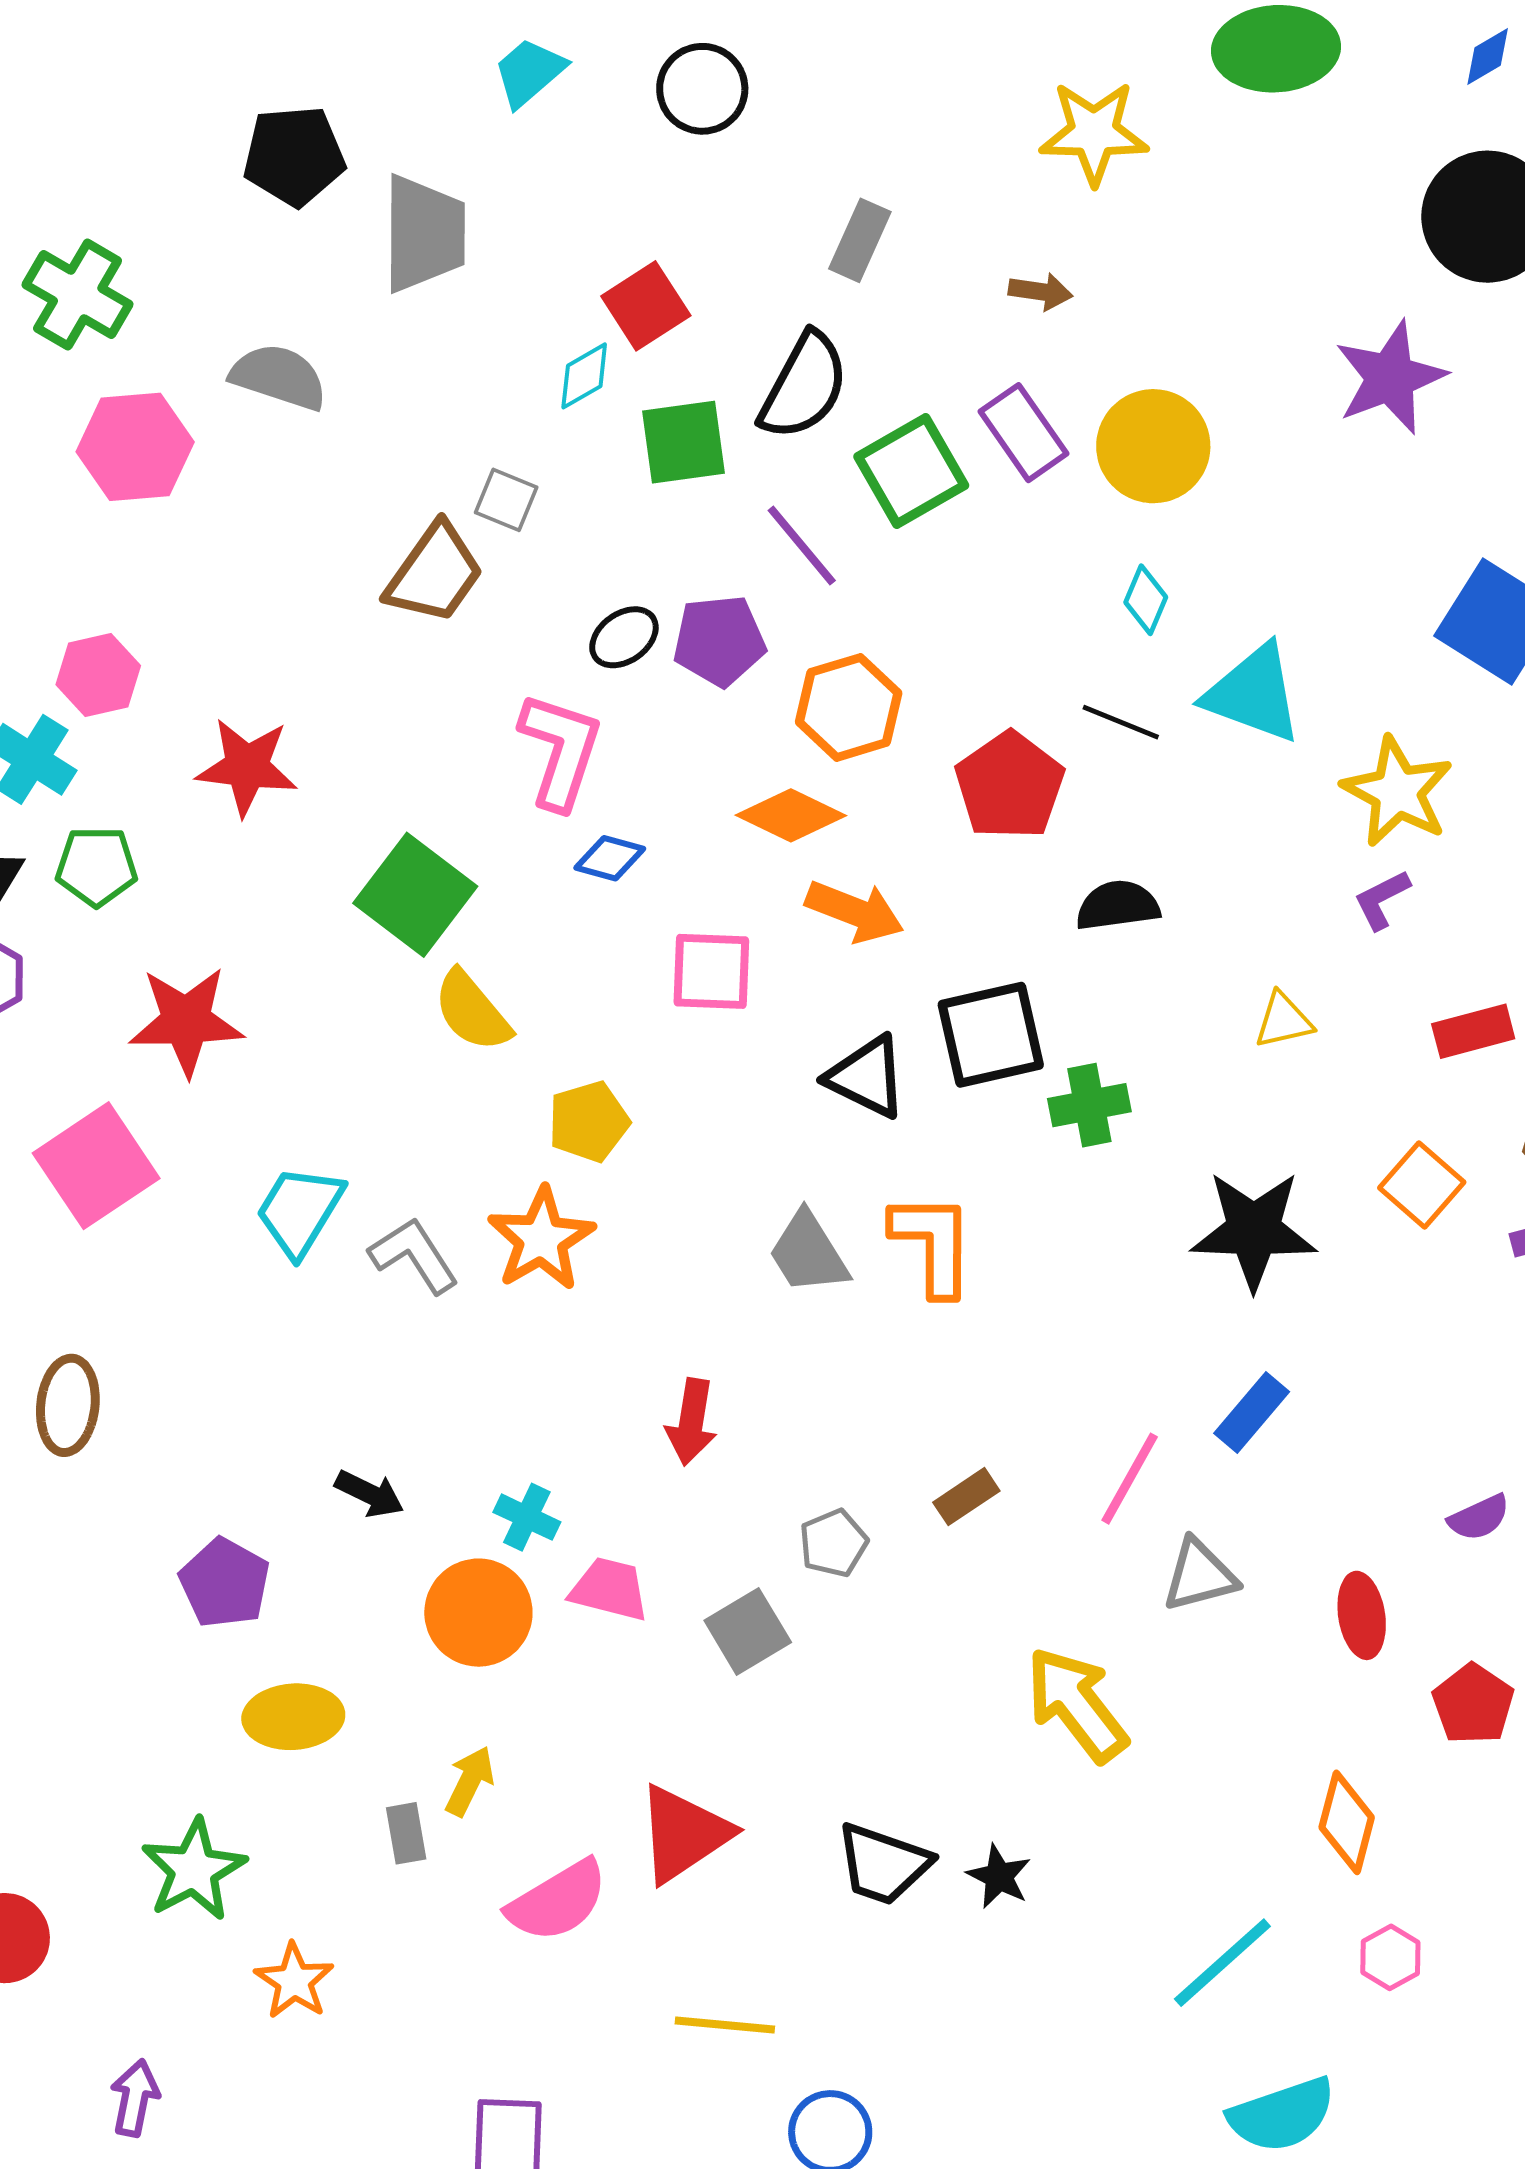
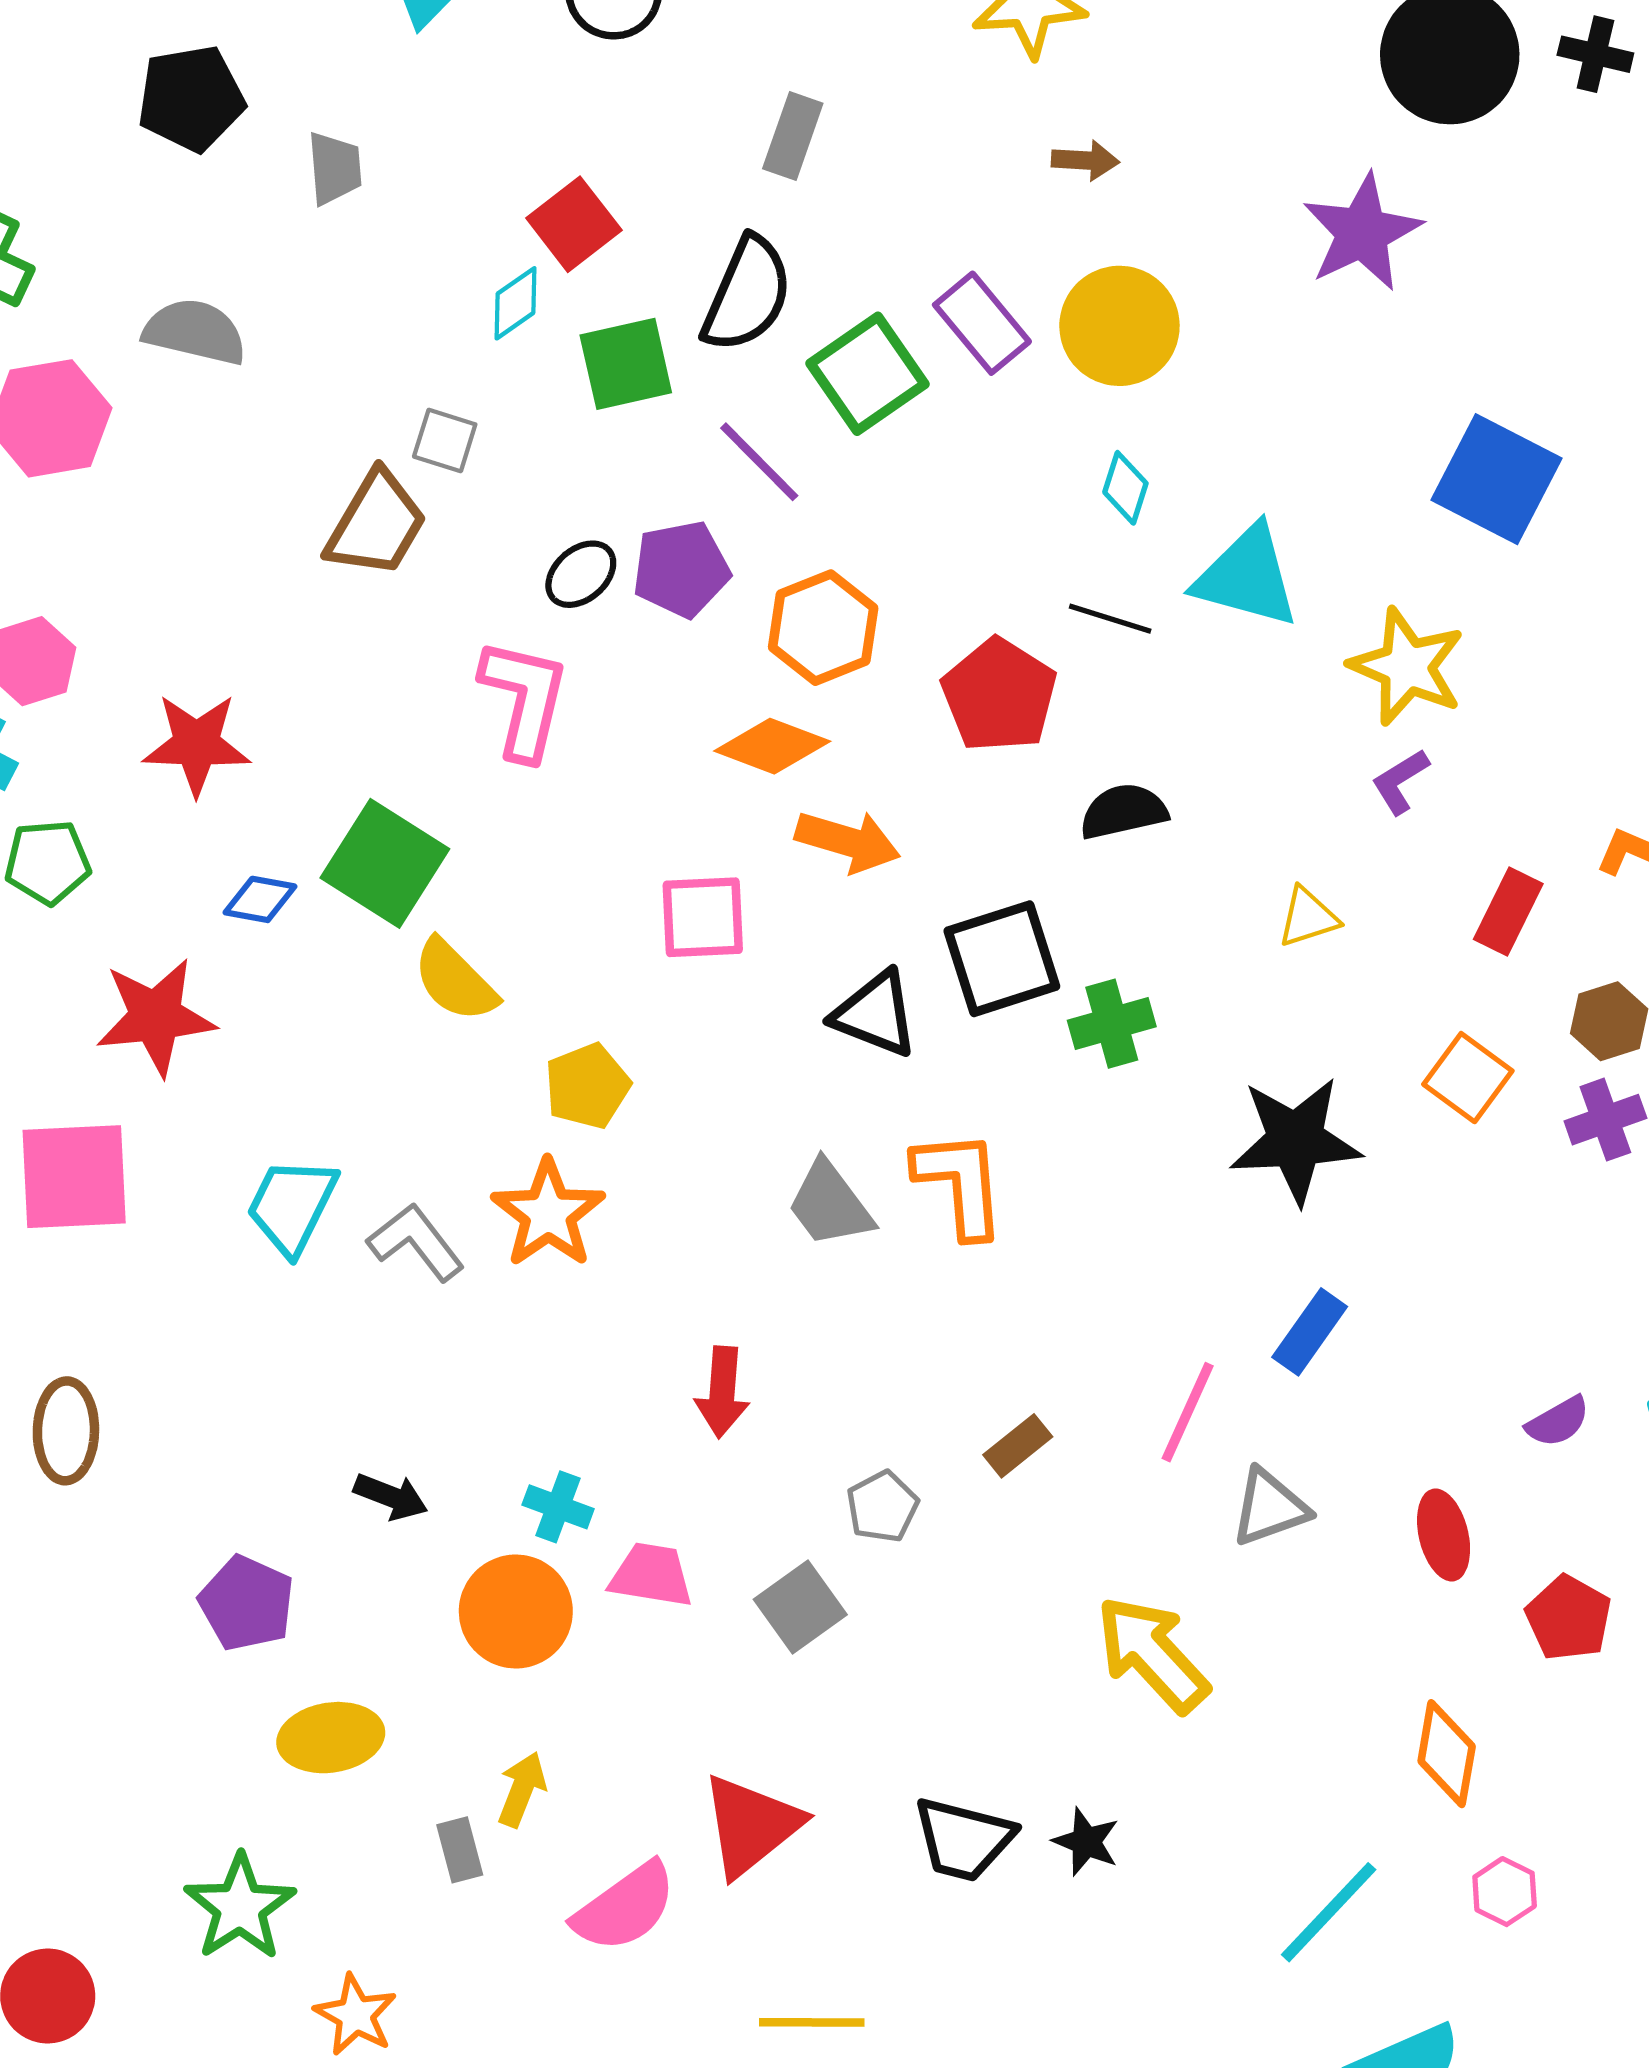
gray trapezoid: (424, 234) -> (334, 168), size x0.6
brown arrow: (1041, 292) -> (1085, 160), moved
blue diamond: (610, 858) -> (260, 899), moved
red rectangle: (1473, 1031) -> (1508, 911), turned -44
pink square: (96, 1166) -> (74, 1177), turned 36

